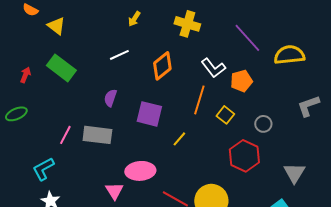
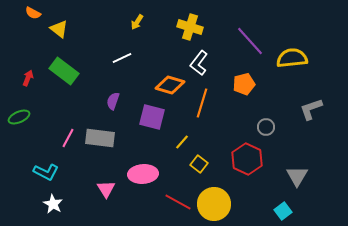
orange diamond: (162, 66) -> (170, 85), moved, turned 56
white L-shape: (213, 68) -> (199, 63), moved, turned 75
yellow square: (225, 115) -> (199, 164), moved
cyan L-shape: (43, 169) -> (46, 172), turned -125
pink triangle: (114, 191) -> (106, 189), moved

